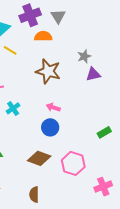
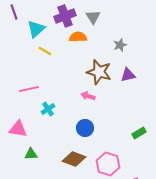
gray star: (84, 56) -> (120, 45), moved
brown star: (48, 71) -> (99, 72), moved
pink arrow: (53, 107) -> (88, 96), moved

